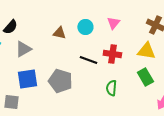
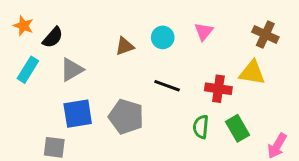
brown triangle: (59, 33) -> (125, 46), turned -32
red cross: (112, 54) -> (218, 89), moved
green rectangle: (145, 77) -> (237, 128), moved

